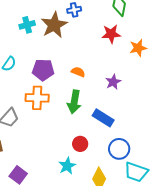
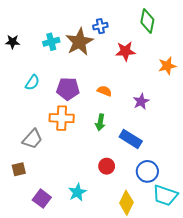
red star: (111, 34) -> (125, 51), moved
green arrow: (74, 102) -> (100, 122), size x0.7
cyan star: (67, 166) -> (77, 192), moved

